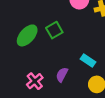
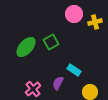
cyan rectangle: (88, 60) -> (74, 70), moved

